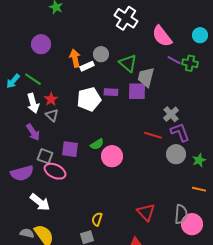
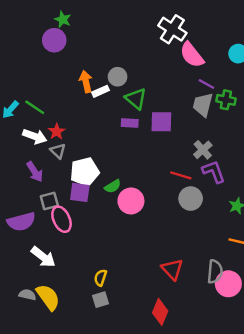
white cross: (126, 18) -> (172, 29), moved
purple circle: (41, 44) -> (54, 40), moved
green triangle: (128, 63) -> (136, 99), moved
green cross: (190, 63) -> (226, 100), moved
gray trapezoid: (146, 77) -> (203, 105), moved
white pentagon: (89, 99) -> (85, 172), moved
white arrow: (33, 103) -> (35, 136), turned -54
gray circle: (176, 154) -> (191, 199), moved
gray square: (45, 156) -> (49, 201), turned -35
pink ellipse: (55, 171) -> (62, 219), turned 40
yellow semicircle: (97, 219) -> (100, 278), moved

